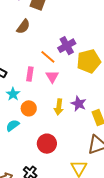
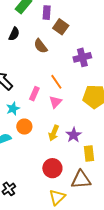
brown semicircle: (23, 27) -> (41, 46), turned 91
purple cross: (67, 46) -> (82, 57), moved
red circle: (47, 144) -> (52, 168), moved

